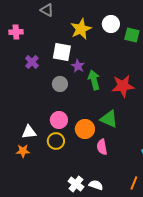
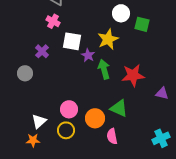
yellow star: (81, 29) -> (108, 39), moved
pink cross: (16, 32) -> (53, 21), moved, turned 32
gray circle: (60, 84) -> (25, 73), moved
white triangle: (29, 132) -> (39, 121), turned -35

